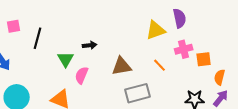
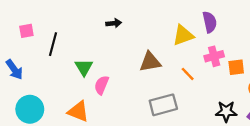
black arrow: (90, 45) -> (114, 23), moved
brown triangle: (122, 66) -> (150, 62), moved

